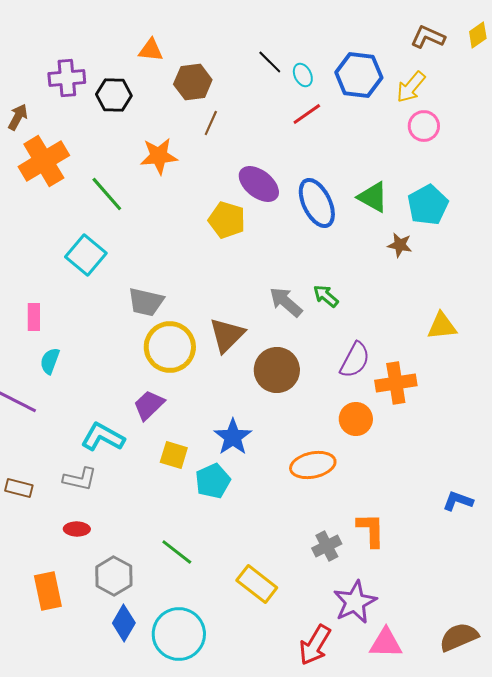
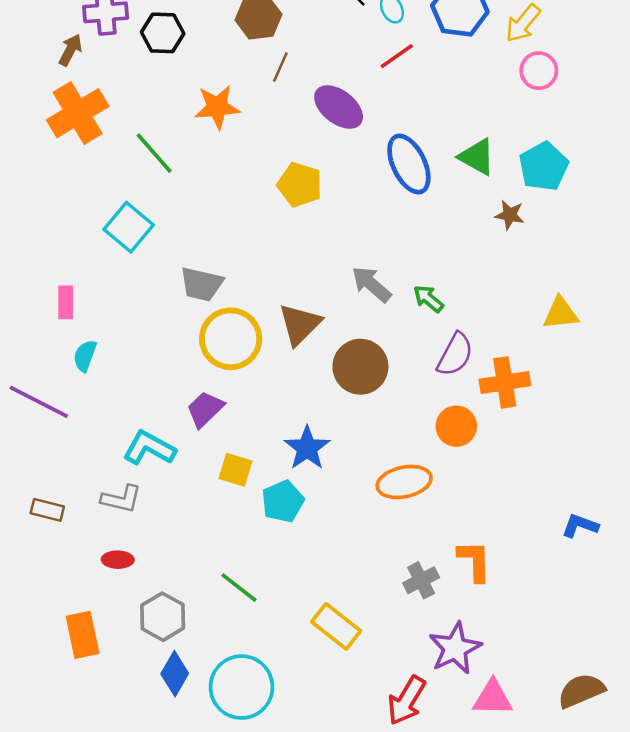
brown arrow: (18, 117) -> (70, 50), moved
purple ellipse: (259, 184) -> (339, 107), moved
green arrow: (326, 296) -> (428, 299), moved

